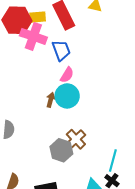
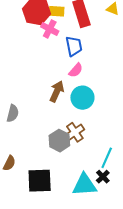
pink cross: (33, 36) -> (50, 29), size x0.7
cyan circle: (67, 96) -> (82, 98), moved
brown arrow: (51, 100) -> (57, 91), size x1.5

